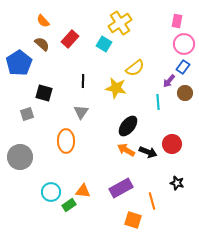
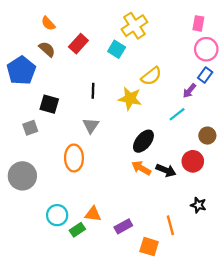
brown circle: (185, 93) -> (207, 136), moved
cyan line: (158, 102) -> (177, 114), turned 56
purple rectangle: (121, 188) -> (123, 226), moved, size x0.7

